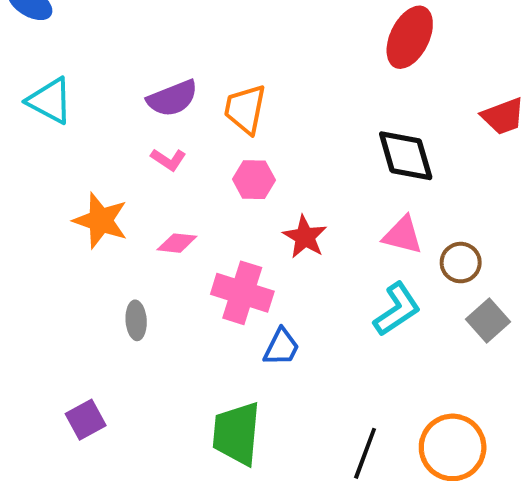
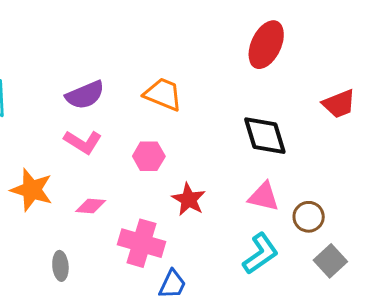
orange trapezoid: (245, 109) -> (163, 94), moved, turned 102
pink L-shape: (168, 159) -> (83, 142), size x1.4

